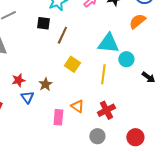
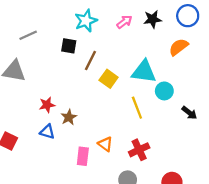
yellow square: (72, 64) -> (109, 79), moved
yellow line: (103, 74) -> (137, 108), turned -30
red star: (18, 80) -> (47, 105), moved
blue triangle: (27, 97) -> (47, 132), turned -40

